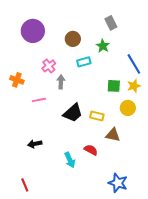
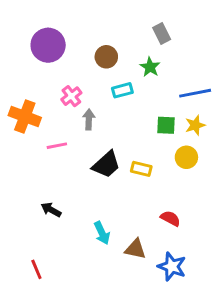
blue line: (134, 64) -> (195, 93), turned -70
orange cross: (17, 80) -> (25, 117), size x1.5
brown triangle: (113, 135) -> (135, 249), moved
black arrow: (35, 144) -> (51, 210), turned 40
red semicircle: (91, 150) -> (170, 218), moved

